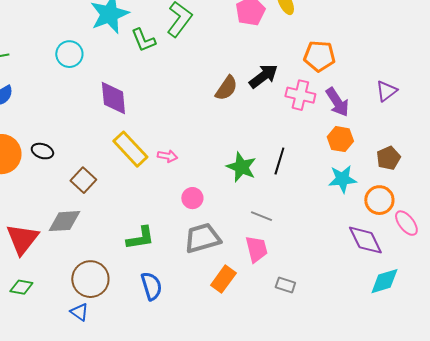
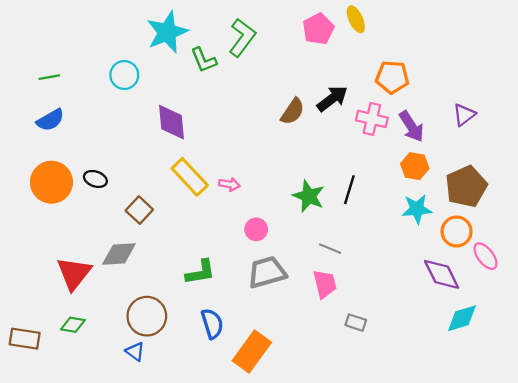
brown pentagon: (388, 158) -> (466, 186), size x1.6
orange rectangle: (223, 279) -> (252, 352), moved, size x1.4

